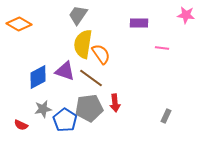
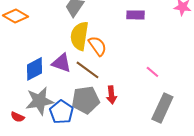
pink line: (162, 48) -> (152, 72), moved, turned 32
gray star: (43, 109) -> (39, 101), size x1.6
gray rectangle: (166, 116) -> (162, 108), size x2.0

